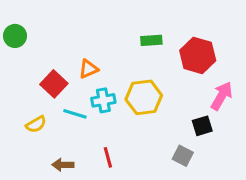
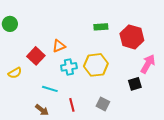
cyan line: (75, 114) -> (50, 89), moved
yellow semicircle: (36, 124) -> (15, 73), moved
gray square: (183, 156) -> (103, 104), moved
brown arrow: (63, 165) -> (42, 110), turned -144

